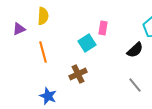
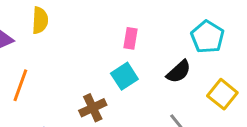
cyan square: (87, 43) -> (124, 76), moved
orange line: (43, 52) -> (20, 85), moved, turned 35

